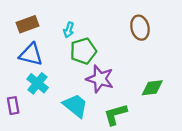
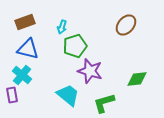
brown ellipse: (140, 28) -> (126, 25), turned 55
cyan cross: (38, 83) -> (22, 75), moved

